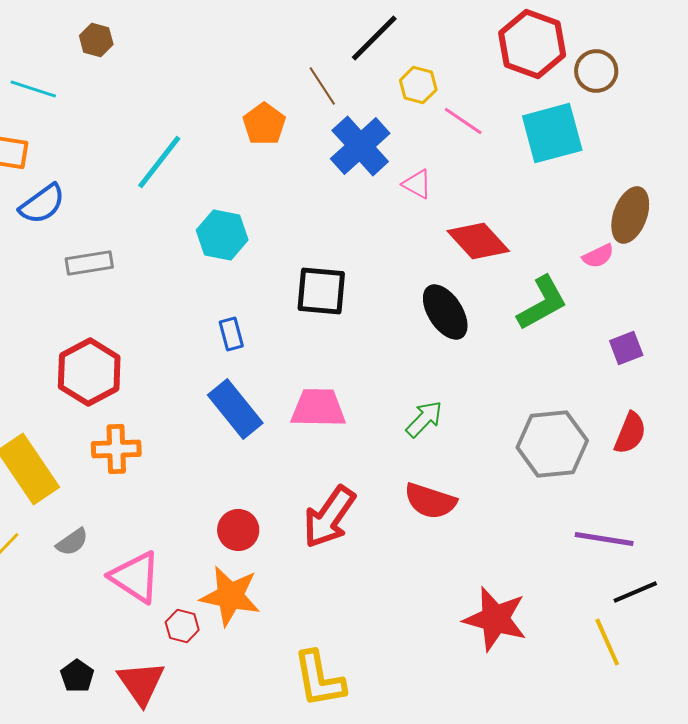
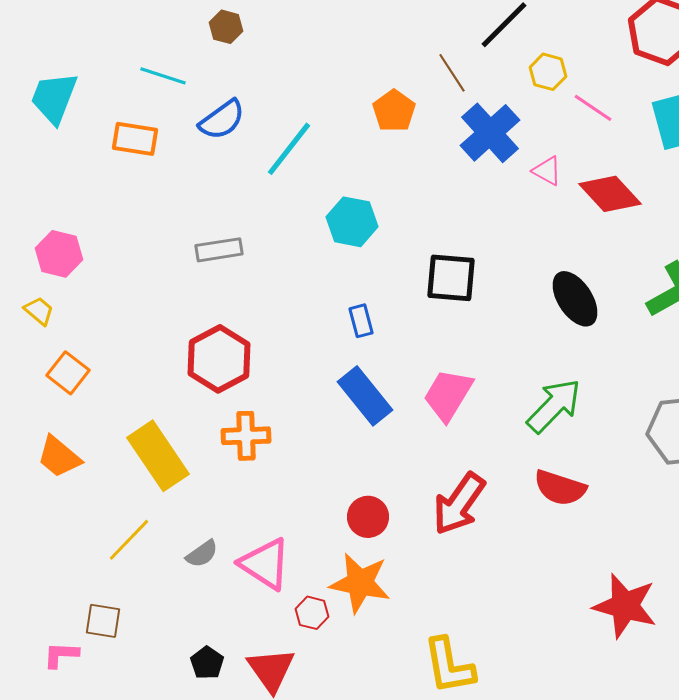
blue semicircle: (42, 204) -> (222, 120), moved
red diamond: (478, 241) -> (610, 194), moved
pink trapezoid: (318, 408) -> (448, 395), turned -60
green arrow: (424, 419) -> (554, 406), size x1.5
gray semicircle: (72, 542) -> (202, 554), moved

